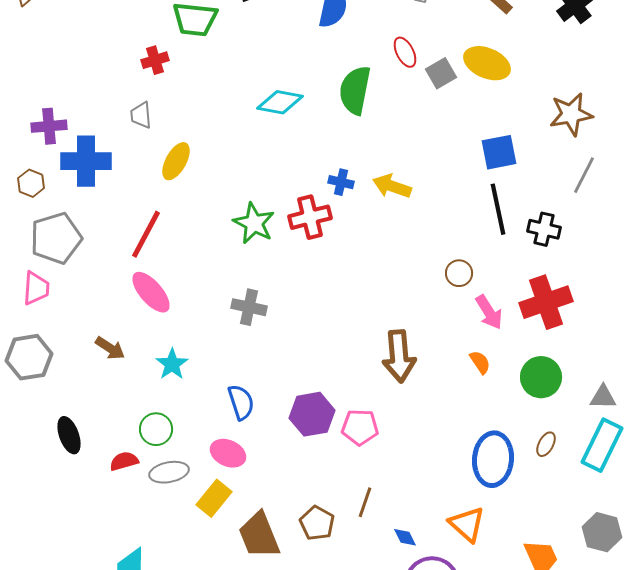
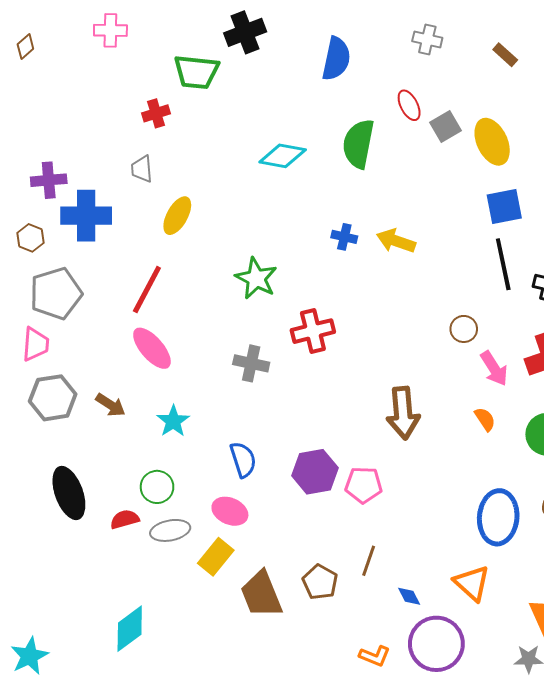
yellow ellipse: (487, 63) -> (492, 142), moved, turned 42
red cross: (310, 217) -> (313, 331), moved
gray hexagon: (29, 357) -> (53, 398), moved
black ellipse: (69, 435) -> (69, 493), size x1.4

